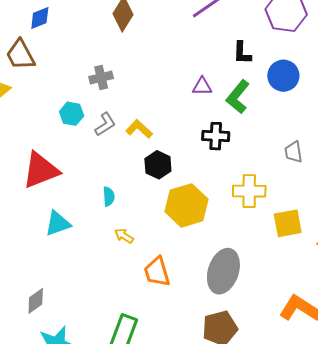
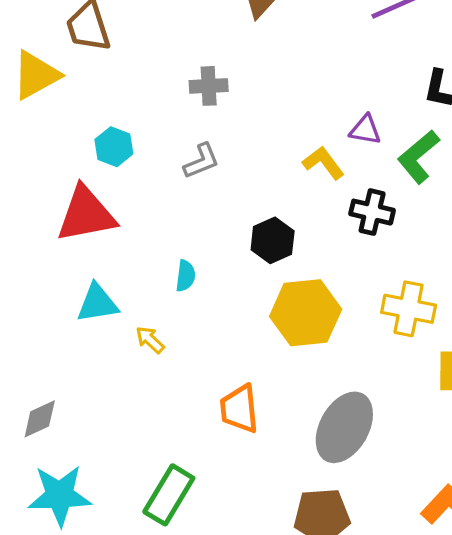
cyan hexagon: (72, 114) -> (114, 147), moved
yellow L-shape: (139, 129) -> (323, 163), moved
yellow arrow: (124, 236) -> (150, 340), moved

